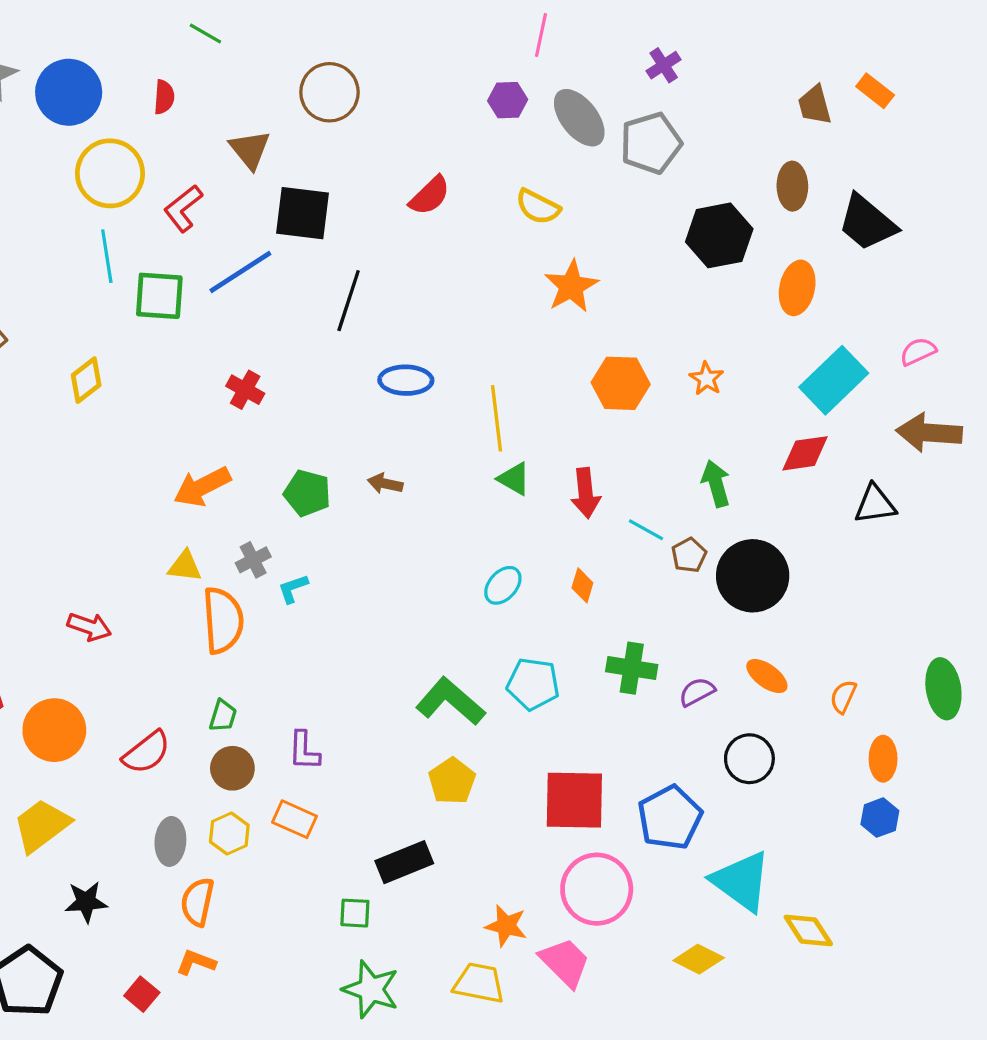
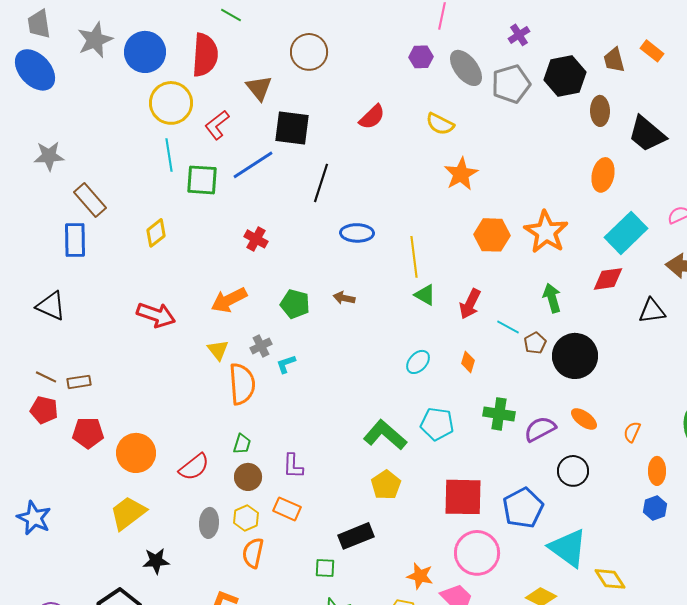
red semicircle: (164, 97) -> (205, 55), size x2.0
black hexagon: (719, 235) -> (565, 76), moved
orange star: (706, 379) -> (546, 232), size x2.0
red arrow: (586, 493) -> (470, 304), turned 32
yellow triangle: (185, 566) -> (218, 350), turned 45
red arrow: (89, 627) -> (156, 315), moved, size x1.4
purple semicircle: (697, 692) -> (540, 429), size x1.4
orange semicircle: (197, 902) -> (253, 553), moved

